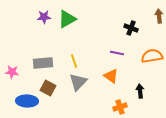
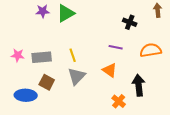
pink star: (12, 72) -> (18, 55), moved
black arrow: (140, 91) -> (139, 85), size x1.5
orange cross: (120, 107) -> (119, 101), turned -32

